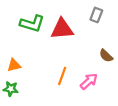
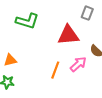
red triangle: (62, 29) -> (68, 35), moved
pink arrow: (89, 81) -> (78, 64), moved

